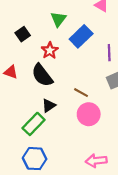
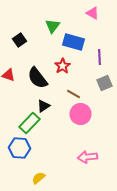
blue rectangle: (81, 36) -> (74, 42), turned 60
red star: (50, 50) -> (62, 66), moved
blue hexagon: (35, 159) -> (20, 148), moved

